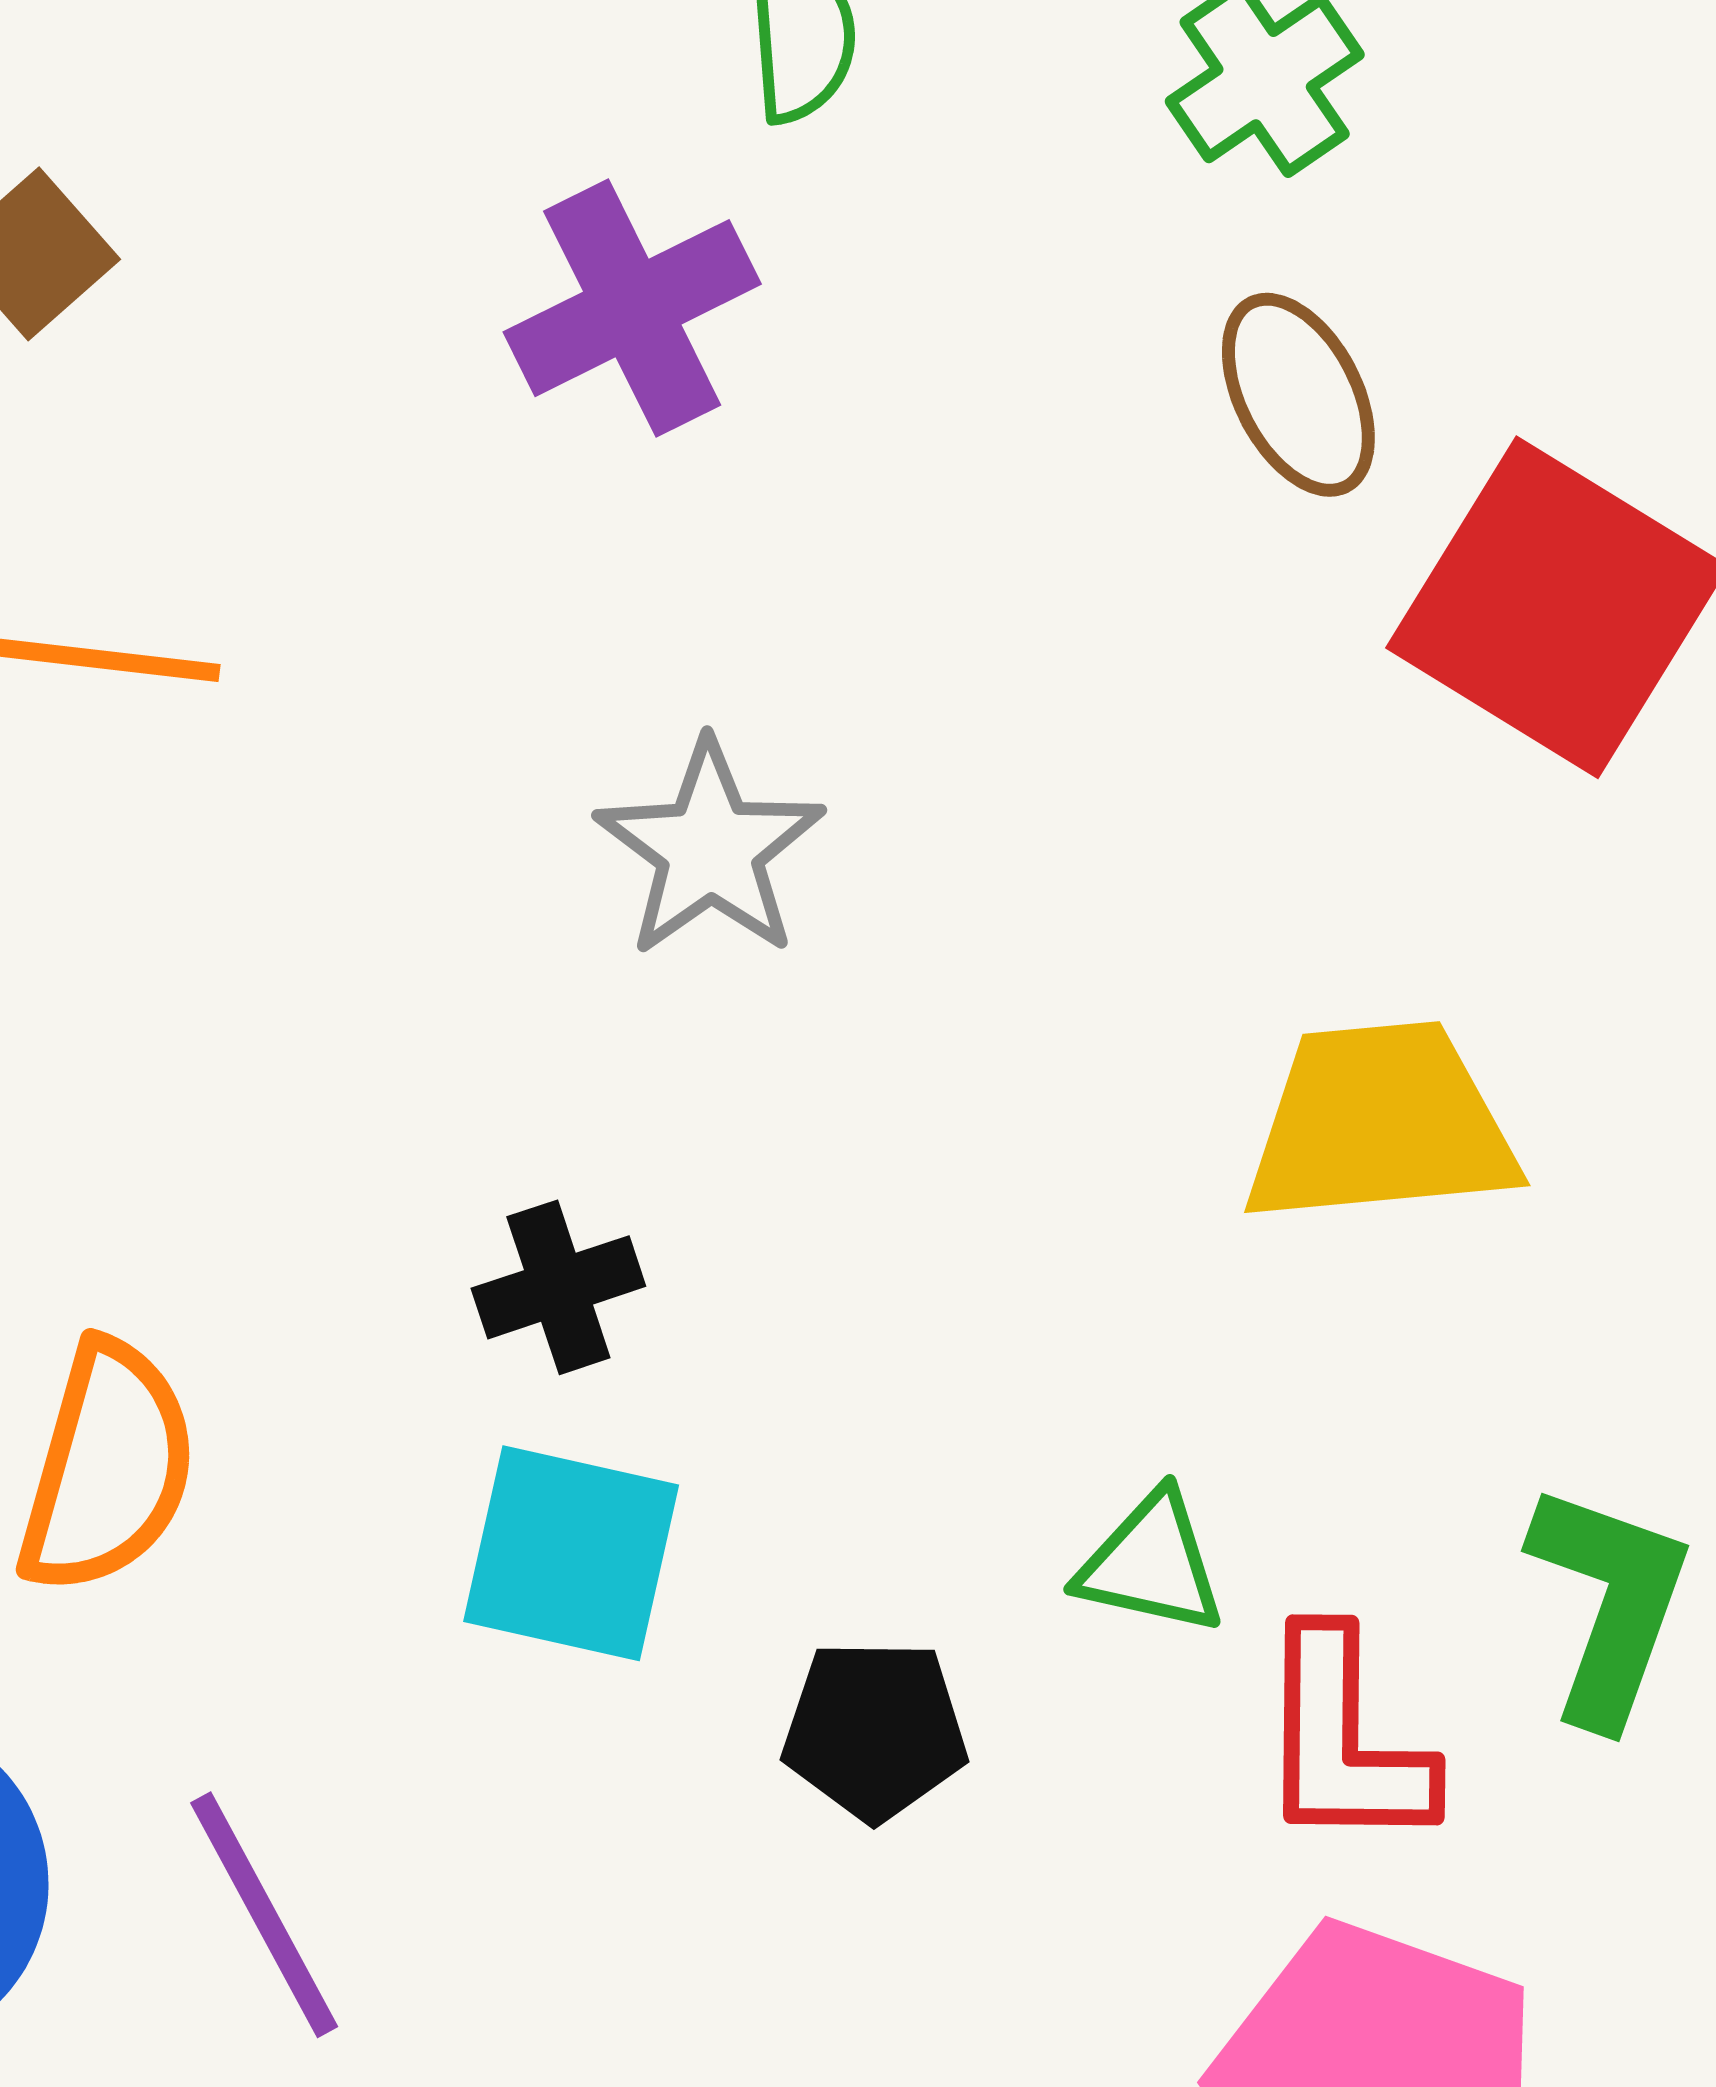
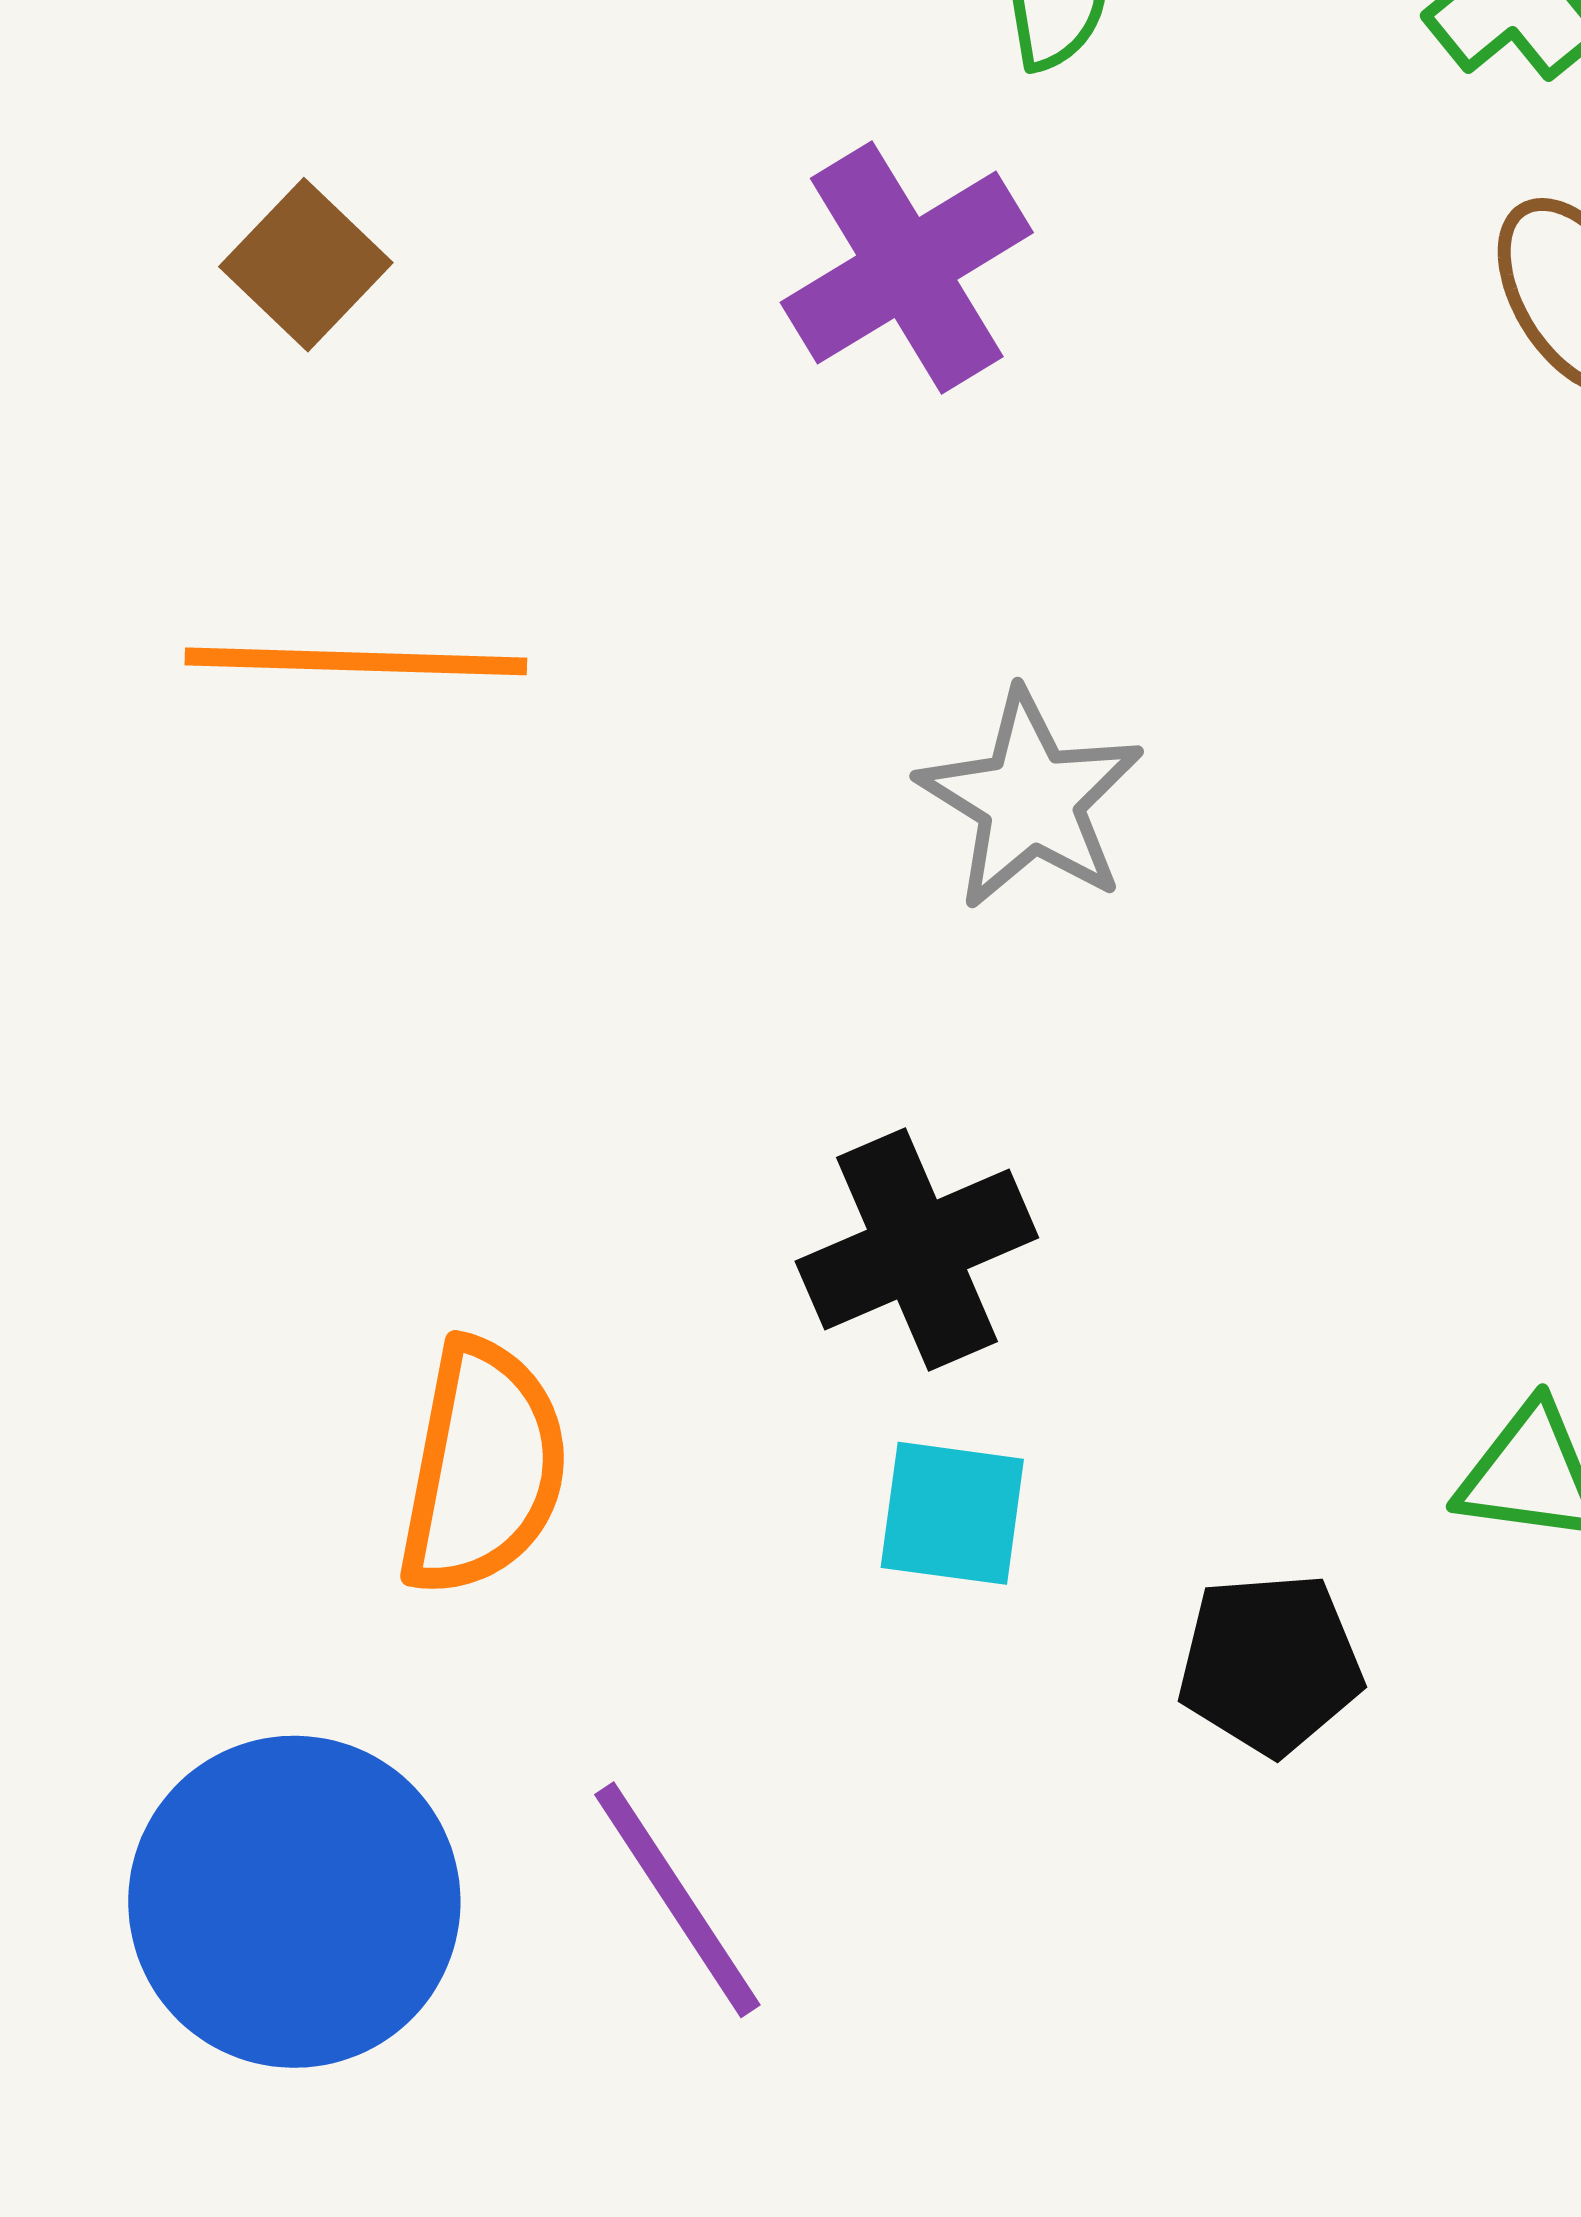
black cross: (558, 1287) -> (917, 1249), size x1.4
cyan square: (571, 1553) -> (952, 1513), size x0.7

